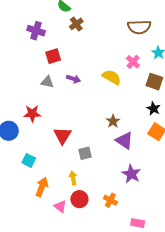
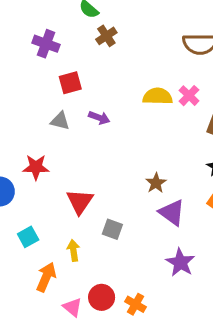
yellow semicircle: (112, 77) -> (158, 96), moved, turned -30
gray square: (85, 153) -> (112, 229), turned 32
cyan square: (29, 160) -> (28, 237), turned 32
yellow arrow: (73, 178) -> (73, 250), moved
orange cross: (110, 200) -> (136, 304), moved

